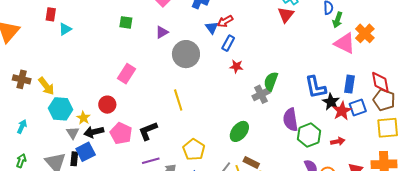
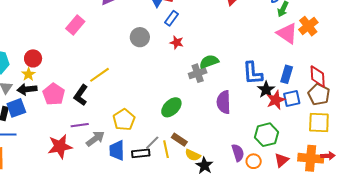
gray circle: (186, 54) -> (140, 37), moved, size x0.7
pink rectangle: (127, 74) -> (75, 25), moved
green semicircle: (271, 81) -> (209, 62), turned 42
yellow line: (178, 100) -> (99, 75), moved, turned 65
red circle: (107, 105) -> (33, 58), moved
yellow star: (83, 118) -> (28, 74), moved
black L-shape: (148, 131) -> (81, 95), turned -40
green hexagon: (309, 135) -> (267, 135), moved
red arrow: (338, 141) -> (328, 156), moved

